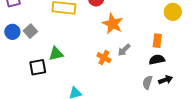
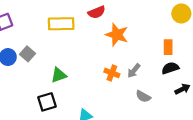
gray arrow: (124, 50) -> (134, 71), moved
black square: (38, 67) -> (47, 102), moved
gray semicircle: (147, 82) -> (143, 96), moved, turned -72

